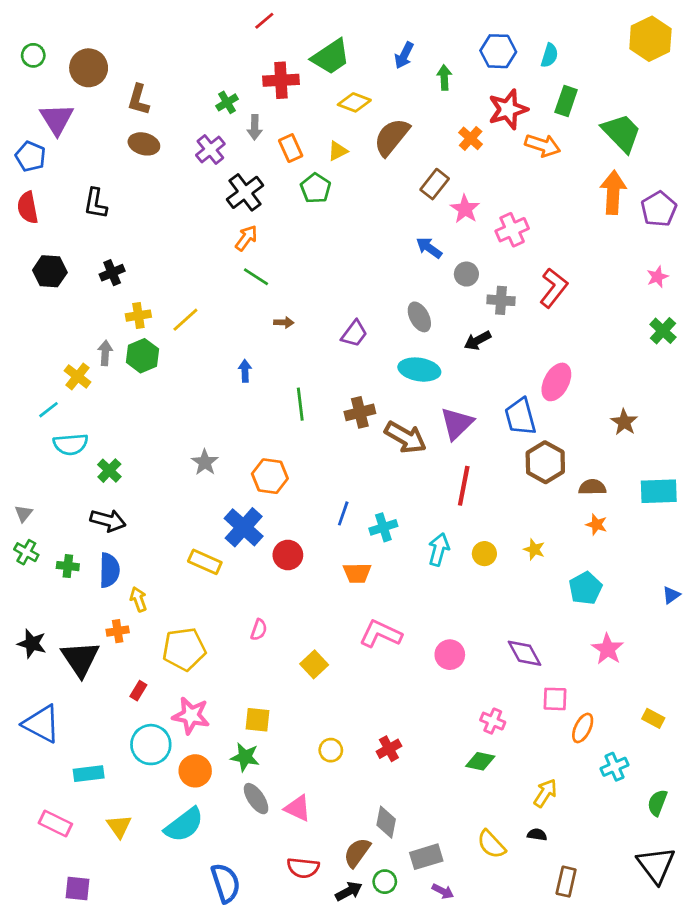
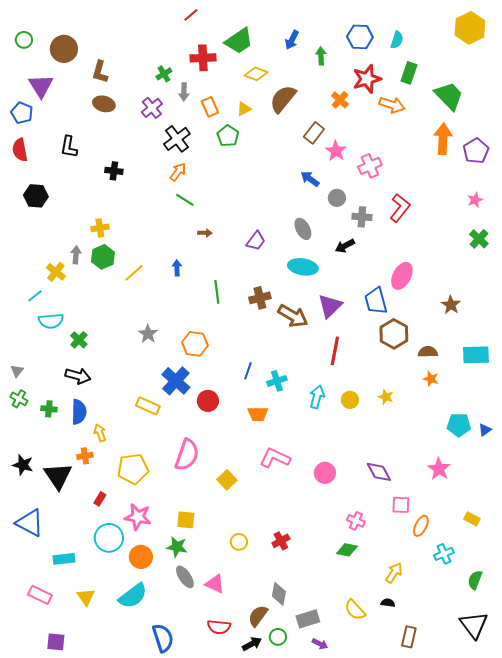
black cross: (112, 273) -> (114, 171), moved, turned 30
yellow line: (185, 320) -> (134, 273), moved
cyan pentagon: (585, 588) -> (459, 425), moved, turned 30
pink semicircle: (259, 630) -> (187, 455), size x2.0

